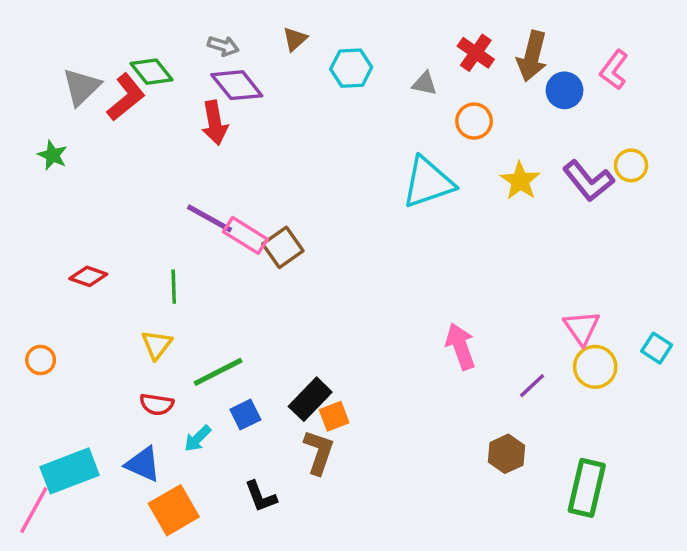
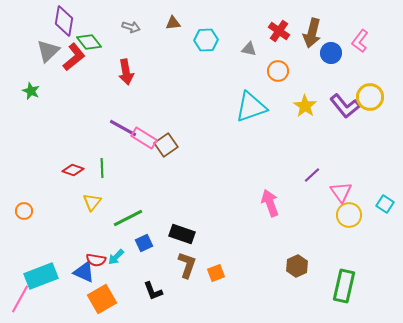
brown triangle: (295, 39) -> (173, 23), turned 35
purple diamond: (237, 85) -> (64, 21), moved, turned 48
yellow circle: (631, 165) -> (370, 97), size x1.4
red diamond: (88, 276) -> (73, 170), moved
purple line: (532, 386) -> (312, 175), moved
black rectangle: (310, 399) -> (182, 234), turned 65
red semicircle: (157, 404) -> (96, 260), moved
orange square: (334, 416) -> (216, 273), moved

